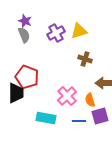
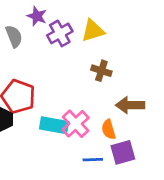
purple star: (25, 21) -> (37, 16), moved
cyan rectangle: (46, 118) -> (54, 125), moved

